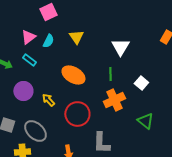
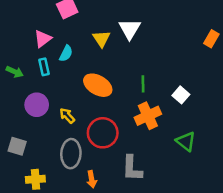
cyan semicircle: (48, 41) -> (66, 53), moved
white triangle: (120, 47) -> (130, 29), moved
cyan rectangle: (29, 60) -> (44, 67), turned 40
gray ellipse: (35, 131) -> (71, 154), moved, turned 50

